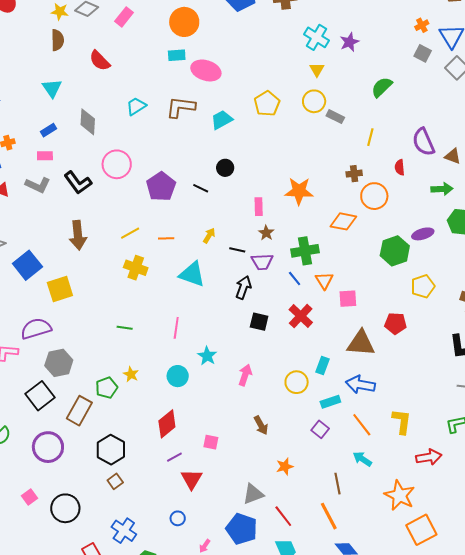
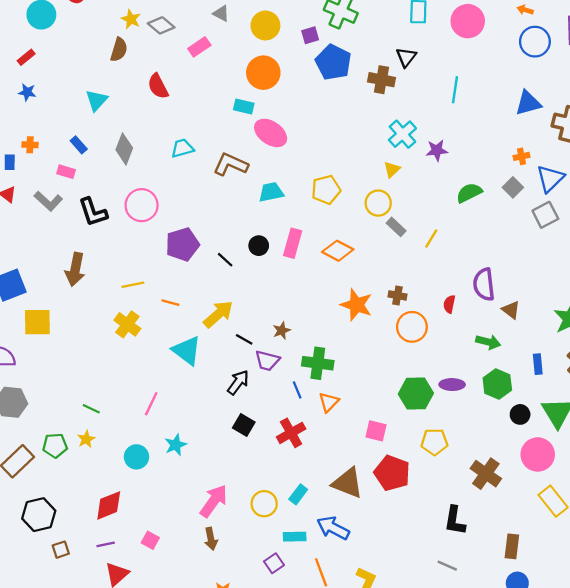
green semicircle: (382, 87) -> (469, 193), moved
blue rectangle: (49, 130) -> (79, 145), turned 63
yellow line: (370, 137) -> (431, 239), moved
orange star: (299, 191) -> (357, 305), moved
pink rectangle: (259, 207) -> (293, 243), moved, size x1.4
orange diamond: (343, 221) -> (338, 251), moved
yellow arrow: (209, 236) -> (218, 314), size x1.8
pink square: (348, 299) -> (376, 431), moved
red pentagon: (396, 323) -> (392, 473), size x1.4
green line: (125, 328) -> (91, 409), moved
pink arrow: (245, 375) -> (214, 501), moved, size x1.4
brown square: (115, 481) -> (61, 550), moved

